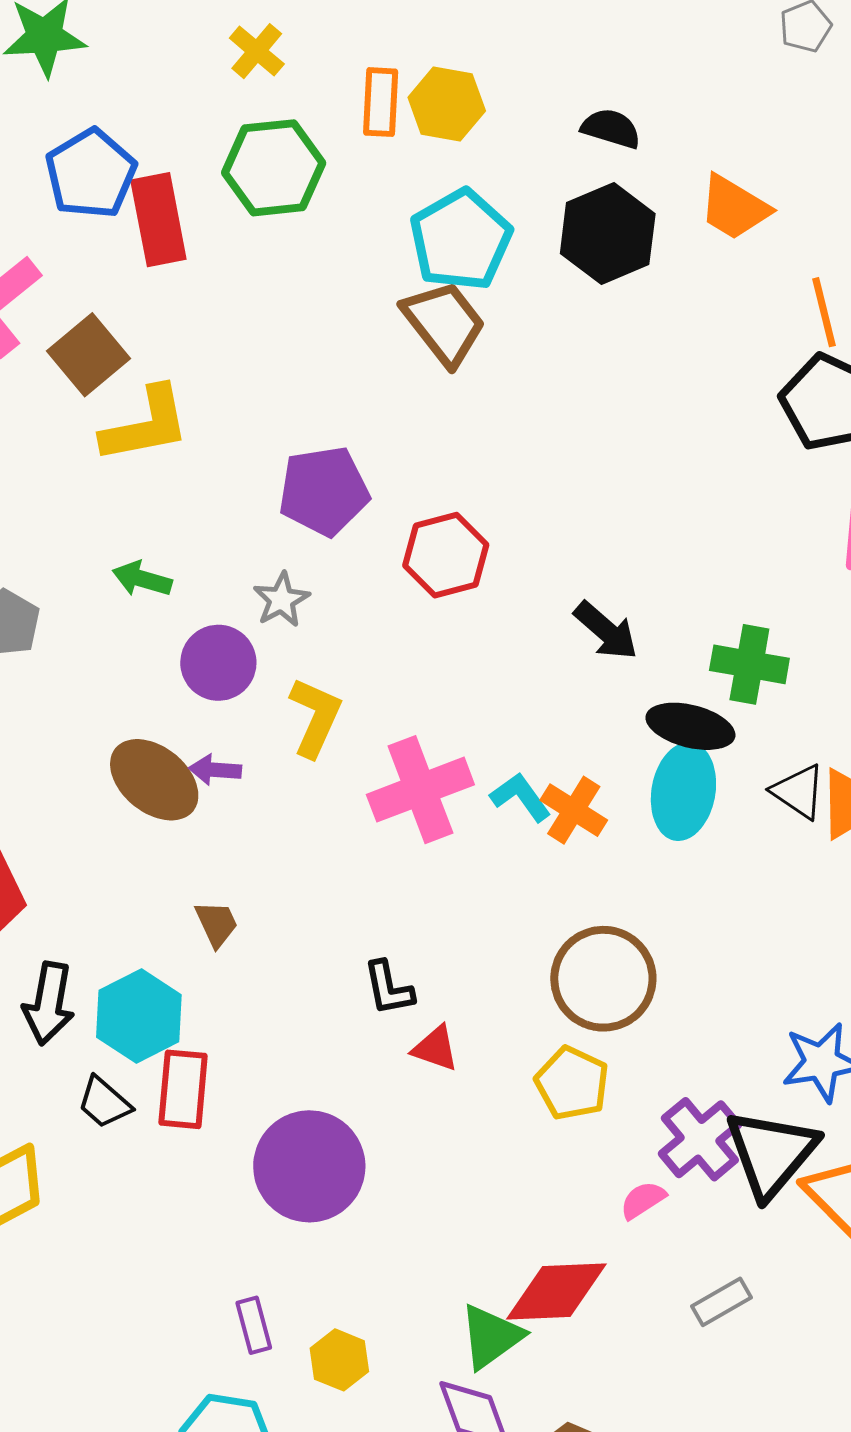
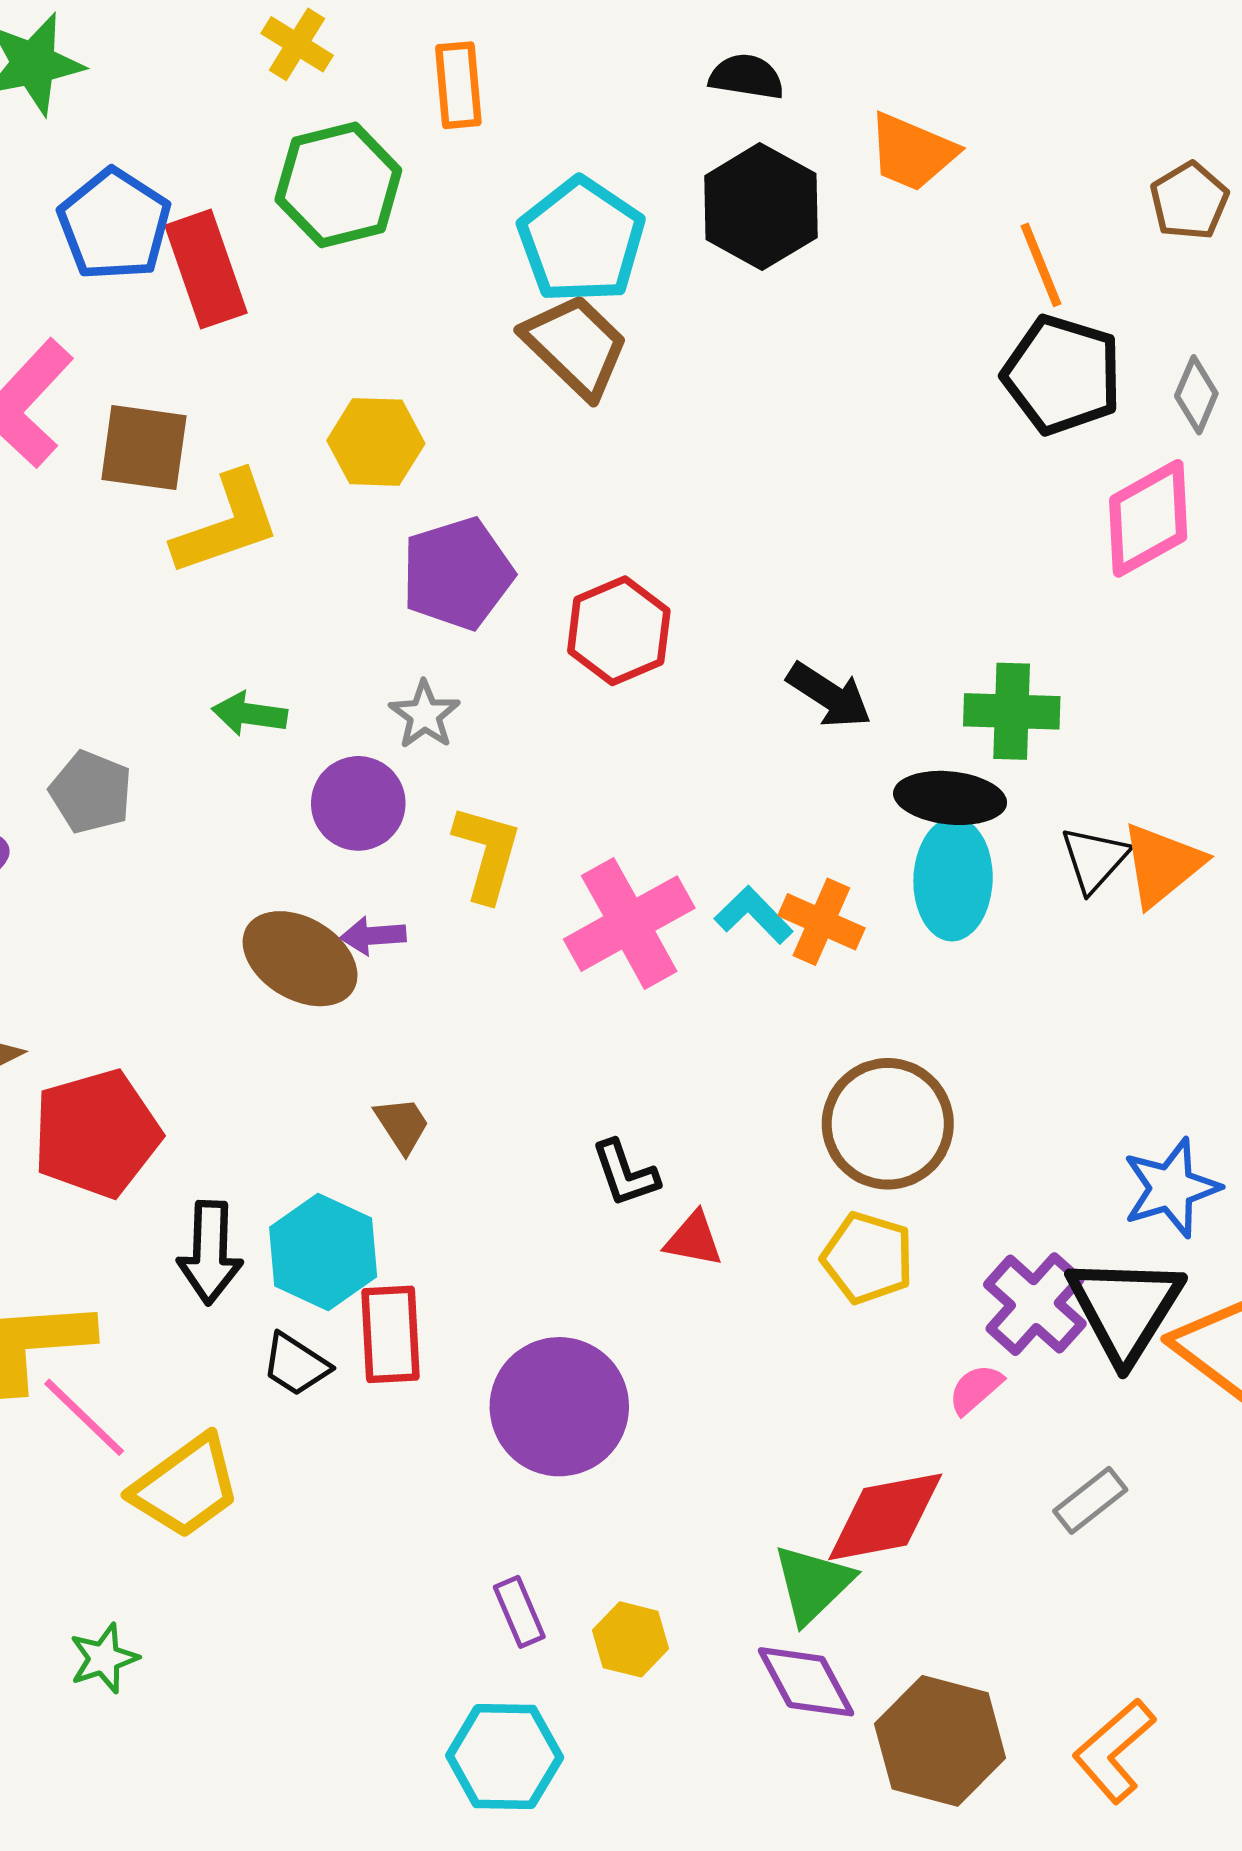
yellow hexagon: (447, 104) -> (376, 442), moved
brown square: (89, 355) -> (144, 448), turned -34
black triangle: (798, 792) -> (1095, 859), turned 46

